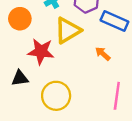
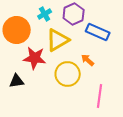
orange circle: (20, 19) -> (17, 30), size x1.4
yellow circle: (56, 96) -> (68, 74), moved

